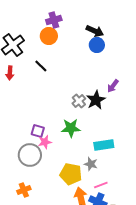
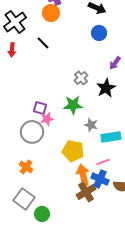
blue circle: (97, 45) -> (99, 33), moved
black star: (96, 100) -> (106, 88), moved
cyan rectangle: (104, 145) -> (111, 137), moved
gray star: (91, 164) -> (91, 125), moved
orange cross: (24, 190) -> (26, 167), turned -32

